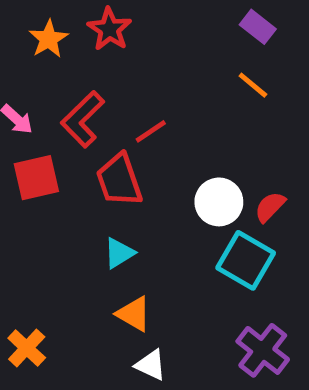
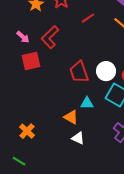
red line: (151, 131) -> (88, 18), moved
red trapezoid: (119, 180) -> (79, 72), moved
cyan triangle: (119, 253) -> (87, 103), moved, turned 32

